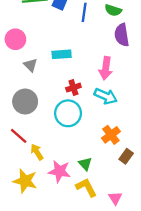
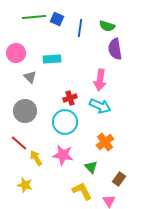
cyan rectangle: (62, 54) -> (52, 59), moved
brown rectangle: (126, 156) -> (119, 179), moved
green triangle: (85, 164) -> (91, 167), moved
pink star: (59, 171) -> (63, 155), moved
yellow star: (25, 181) -> (25, 185), size x0.7

